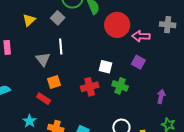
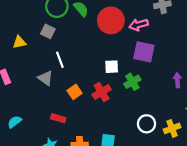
yellow triangle: (29, 20) -> (19, 42), turned 48
purple square: (138, 62) -> (144, 52), size x1.5
orange square: (54, 82) -> (75, 92), moved
green cross: (120, 86) -> (132, 82), turned -35

